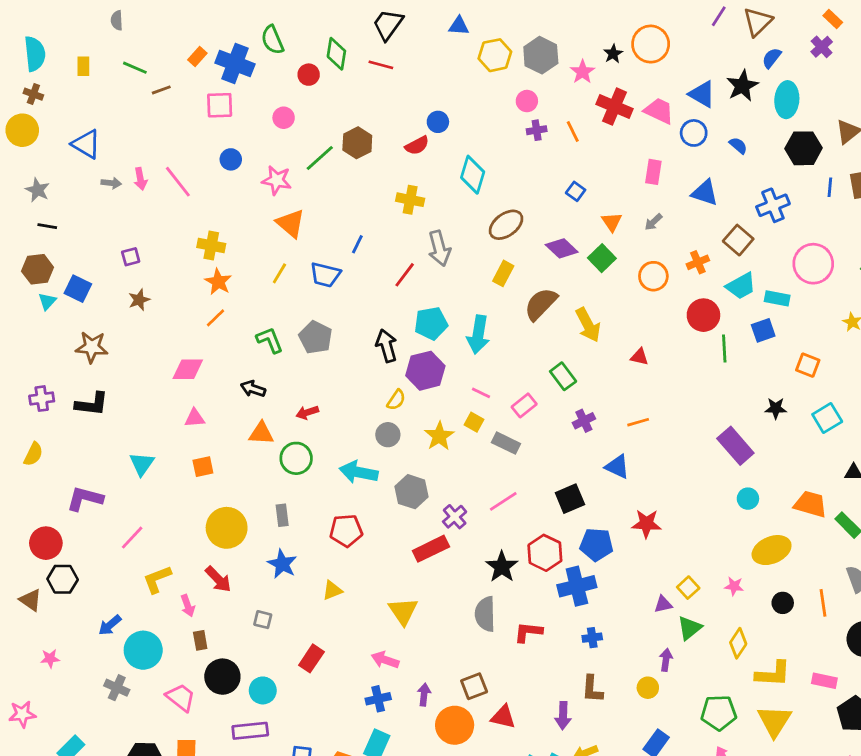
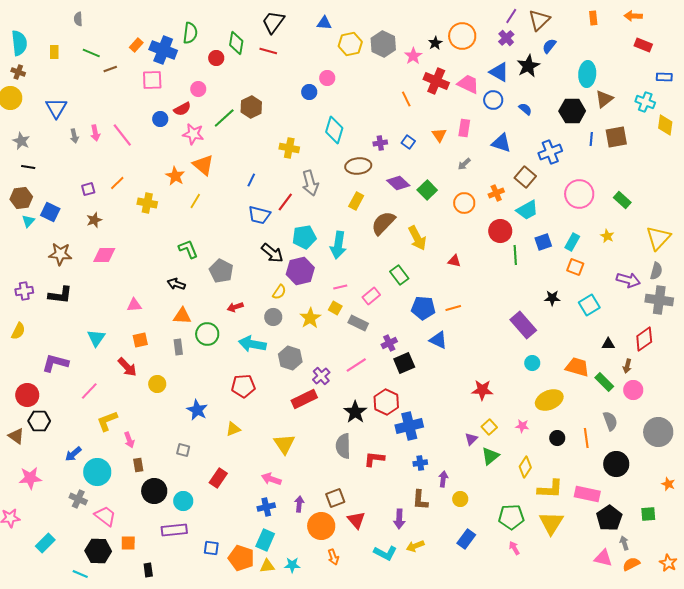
orange rectangle: (833, 19) -> (593, 18), turned 40
green semicircle: (272, 40) -> (190, 33), turned -150
purple cross: (822, 47) -> (506, 38), moved
cyan ellipse: (787, 100) -> (587, 74), moved
pink circle: (527, 101) -> (327, 78), moved
purple cross: (537, 130) -> (380, 143), moved
blue triangle: (86, 144) -> (56, 108), turned 30
red semicircle: (417, 146) -> (182, 109), moved
gray arrow: (111, 183) -> (74, 136), turned 72
orange triangle: (612, 222) -> (439, 135), moved
brown ellipse: (506, 225) -> (358, 166), turned 30
yellow cross: (211, 246) -> (147, 203), moved
blue trapezoid: (325, 275) -> (259, 215), moved
orange star: (218, 282) -> (175, 176), moved
cyan rectangle: (777, 298) -> (572, 242), moved, turned -72
orange line: (215, 318) -> (117, 183), moved
gray pentagon: (316, 337) -> (221, 271), moved
black arrow: (386, 346) -> (272, 253), turned 145
pink diamond: (188, 369) -> (104, 255), moved
pink line: (481, 393) -> (340, 287), turned -40
red arrow: (307, 412) -> (235, 307), moved
purple cross: (584, 421) -> (389, 343), moved
gray rectangle: (282, 515) -> (178, 347), moved
red star: (646, 524) -> (482, 390), moved
yellow circle: (227, 528) -> (157, 384), size x0.6
blue pentagon: (596, 544) -> (423, 308), moved
red arrow: (218, 579) -> (127, 367), moved
purple triangle: (663, 604) -> (471, 439), turned -32
pink star: (50, 658) -> (30, 478), size x1.6
purple arrow: (666, 660) -> (443, 479), moved
pink rectangle: (824, 681) -> (587, 494), size x1.4
pink trapezoid: (181, 697) -> (105, 516), moved
red triangle: (503, 717) -> (356, 520), turned 36

